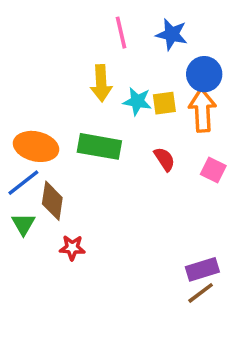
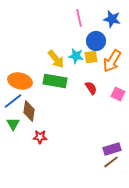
pink line: (121, 33) -> (79, 18), moved
blue star: (172, 34) -> (112, 19), moved
blue circle: (204, 74) -> (96, 41), moved
yellow arrow: (101, 83) -> (56, 59), moved, turned -36
orange arrow: (202, 110) -> (112, 61), turned -145

